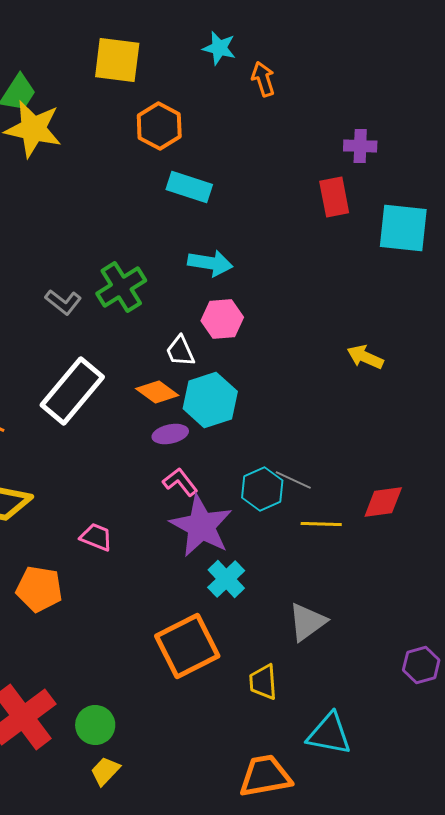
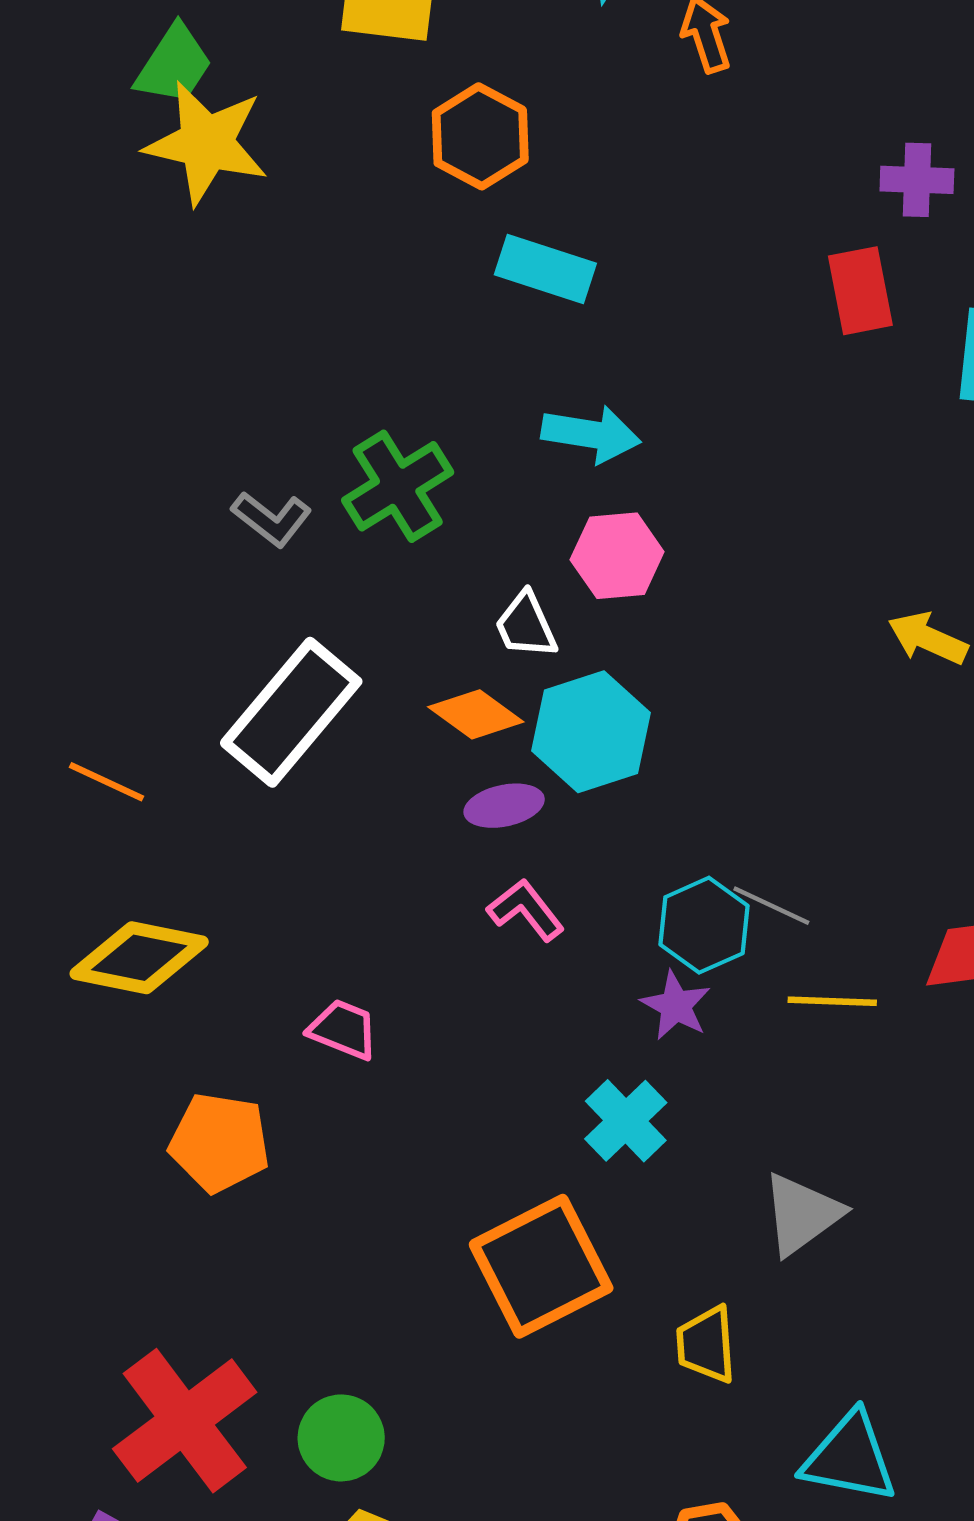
purple star: (201, 526) -> (676, 1006), moved, size x0.5

